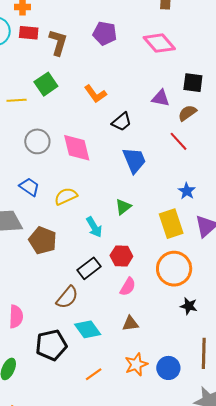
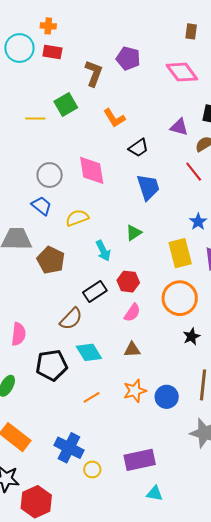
brown L-shape: (58, 42) -> (94, 73), moved
gray circle: (37, 141) -> (50, 175), moved
black star: (189, 306) -> (192, 337), turned 30

